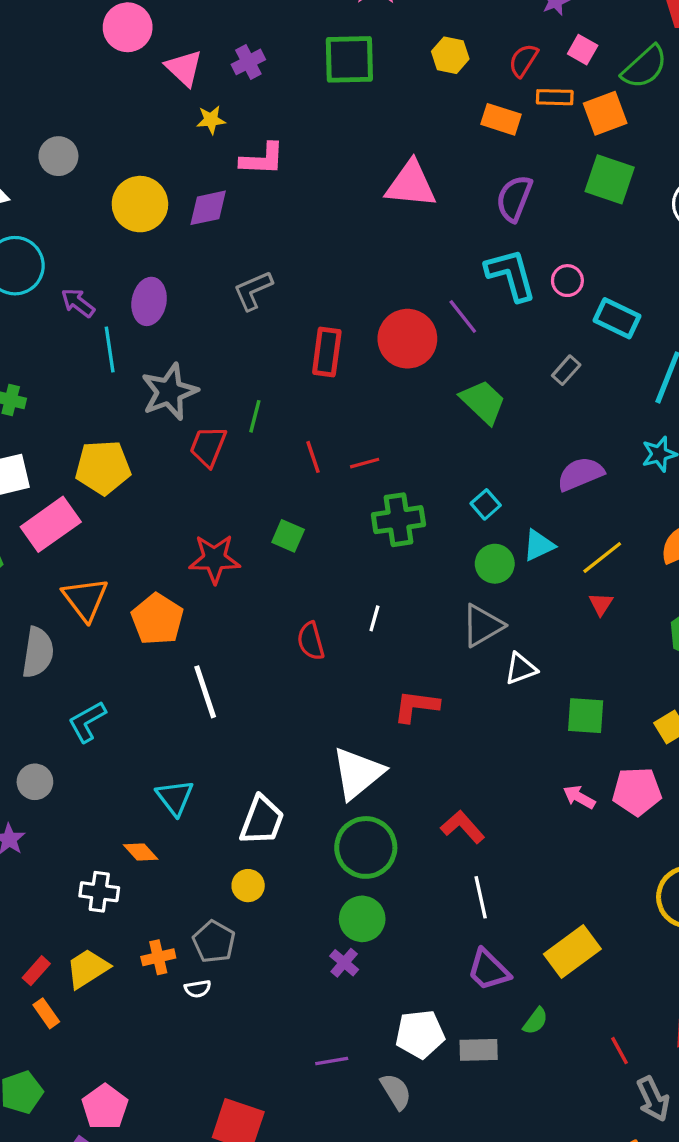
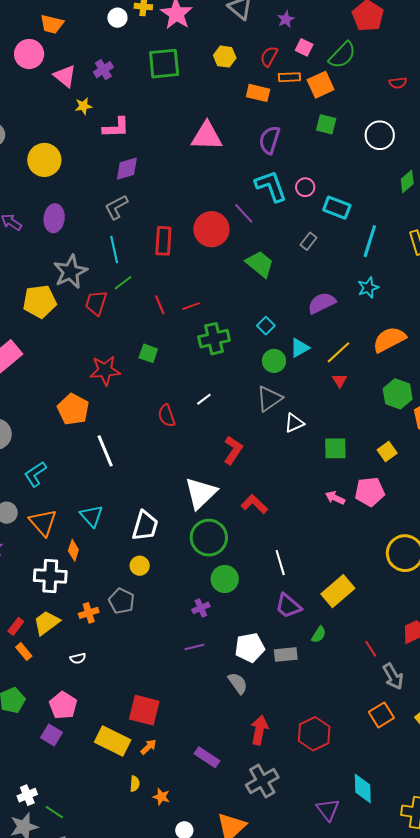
green square: (610, 179) -> (326, 124), size x0.7
purple diamond: (208, 208) -> (127, 169), moved
cyan line: (110, 349) -> (114, 250), moved
green line: (255, 416) -> (123, 283), turned 42
yellow pentagon: (103, 467) -> (40, 301), moved
orange triangle: (85, 599) -> (43, 523), moved
white line: (374, 618) -> (204, 399), turned 42
red L-shape: (416, 706) -> (233, 450), turned 120
red L-shape: (463, 827) -> (254, 504), moved
orange diamond: (141, 852) -> (73, 550), turned 65
white cross: (99, 892) -> (50, 576), size x1.4
green circle: (362, 919) -> (225, 579), moved
purple cross: (344, 963) -> (201, 608), turned 30
white semicircle: (198, 989) -> (78, 658), moved
purple line: (332, 1061) -> (194, 647), moved

